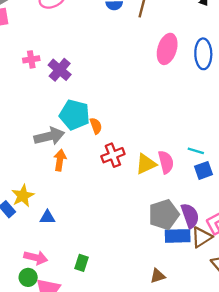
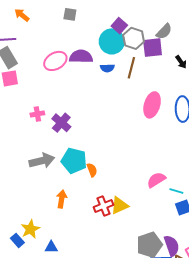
gray arrow: (49, 136) -> (42, 161), moved
red cross: (113, 155) -> (103, 206), moved
pink semicircle: (166, 162) -> (156, 180), moved, turned -108
yellow triangle: (146, 164) -> (120, 205), moved

